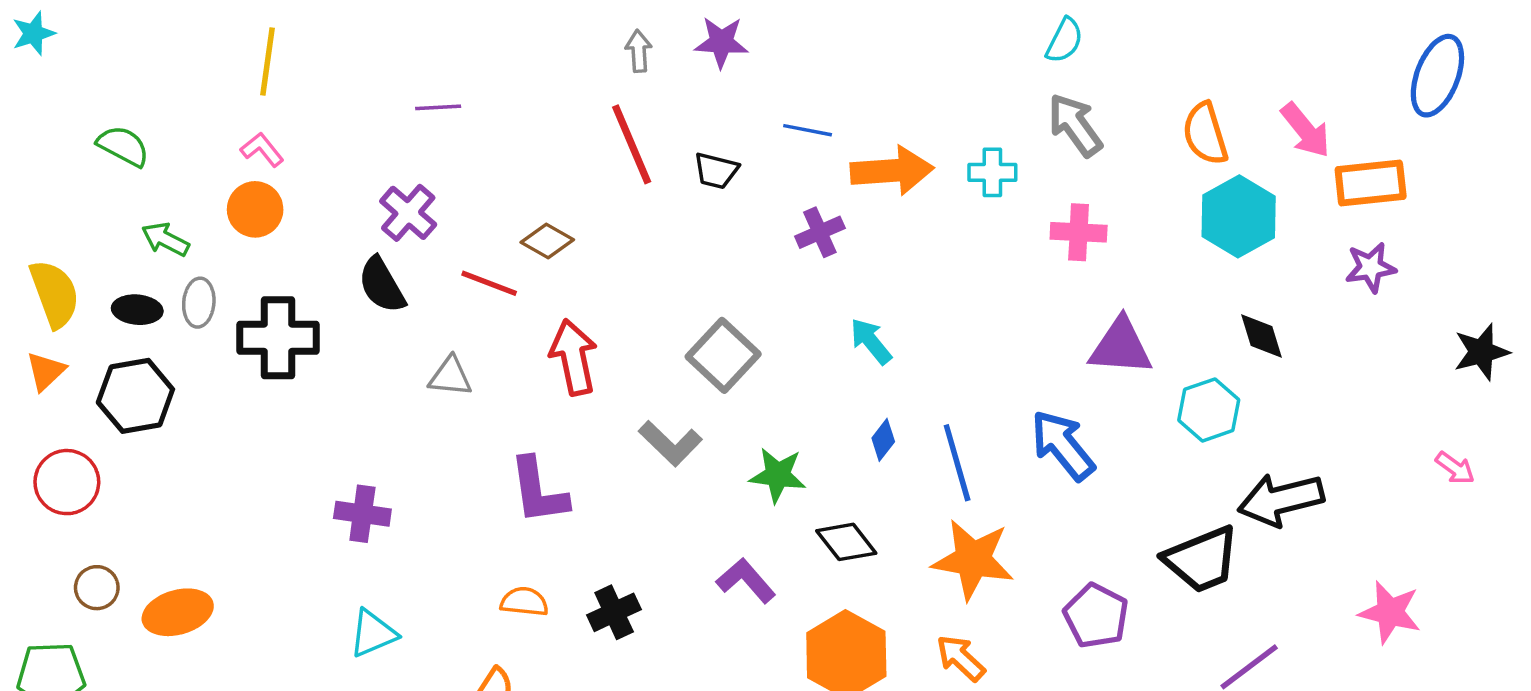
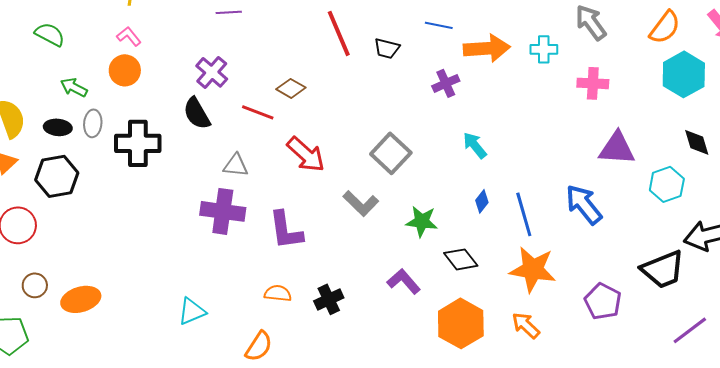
orange semicircle: (1205, 134) -> (665, 27), turned -126
red arrow: (574, 357) -> (306, 154), turned 144
purple cross: (362, 514) -> (223, 211), moved, size x1.4

